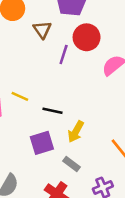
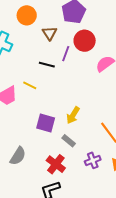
black line: (52, 111) -> (47, 65), moved
purple square: (42, 143) -> (46, 123), turned 30

